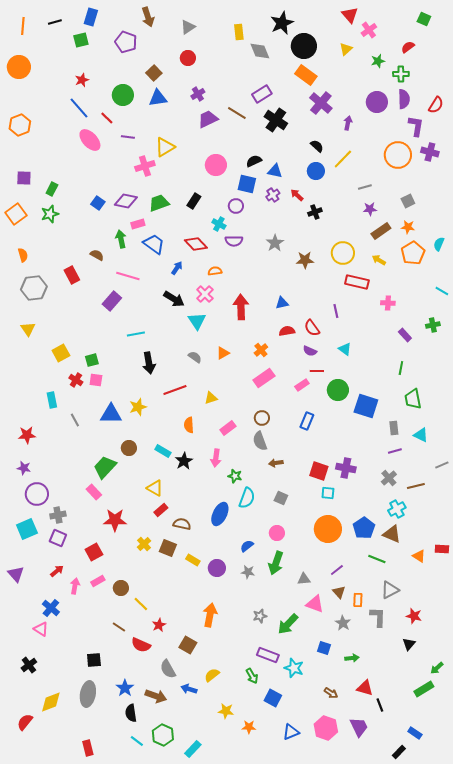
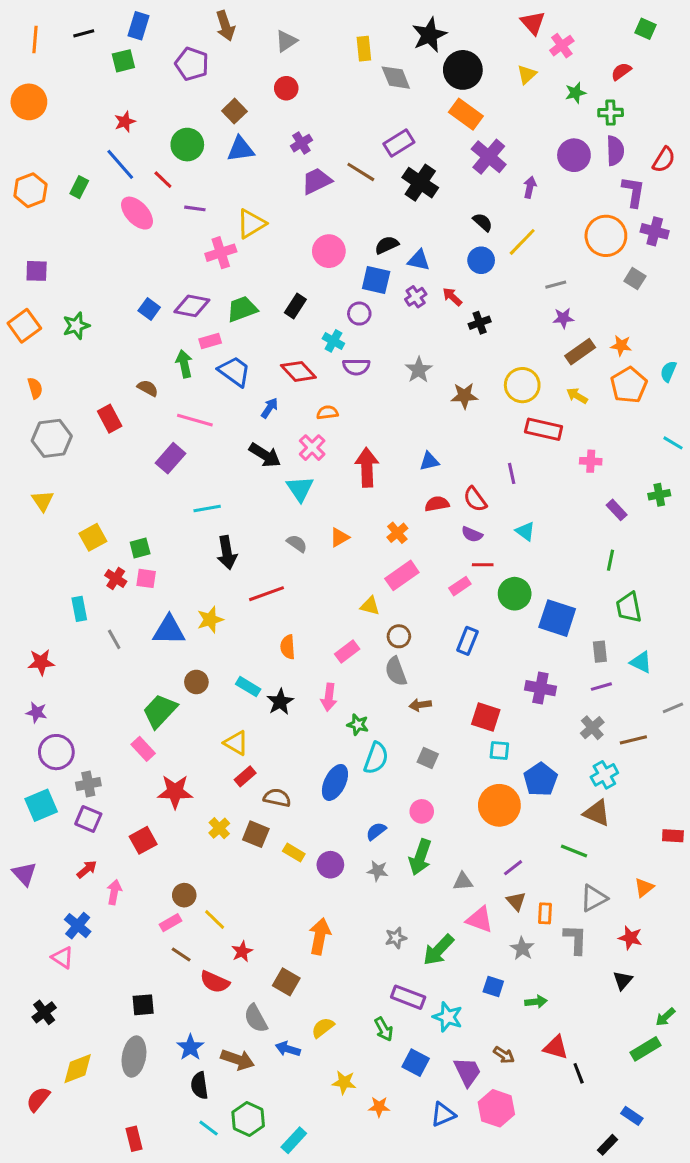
green rectangle: (52, 189) -> (79, 187), moved
gray square: (408, 201) -> (635, 279), moved, turned -32
yellow triangle: (211, 398) -> (370, 606), moved, turned 32
purple cross: (346, 468) -> (540, 688), moved
blue pentagon: (364, 528) -> (540, 779), moved
orange triangle: (419, 556) -> (644, 888), moved, turned 48
pink rectangle: (98, 581) -> (171, 923), moved
purple trapezoid: (359, 727) -> (467, 1072), moved

